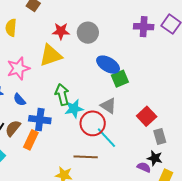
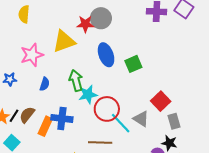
red star: (61, 31) -> (85, 24), moved
blue ellipse: (108, 65) -> (106, 55), moved, turned 40
blue semicircle: (19, 100) -> (45, 84), moved, turned -120
gray triangle: (108, 106) -> (141, 119), moved
blue cross: (40, 120) -> (62, 118), moved

